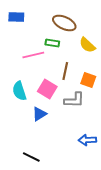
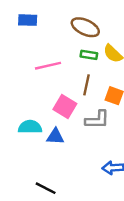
green rectangle: (52, 43) -> (89, 55), moved
cyan semicircle: (19, 91) -> (30, 127), moved, turned 108
blue triangle: (39, 114) -> (55, 137), turned 35

